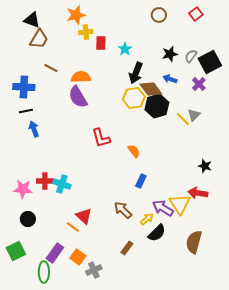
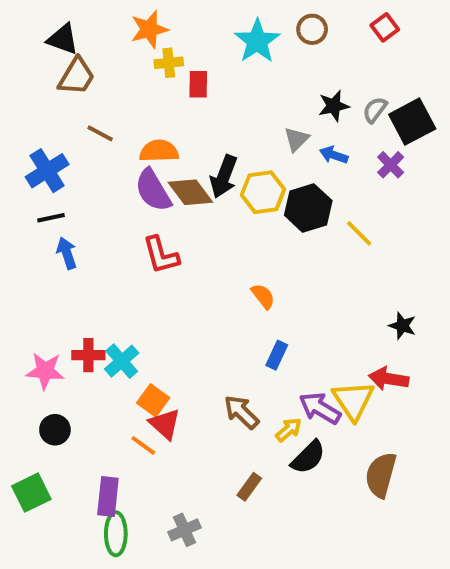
cyan star: (125, 49) -> (257, 41), moved, size x1.6
black arrow: (136, 73) -> (224, 177), moved
blue cross: (24, 87) -> (47, 171), turned -35
brown diamond: (151, 89) -> (190, 192), moved
gray triangle: (194, 115) -> (296, 139), moved
red L-shape: (101, 138) -> (161, 255), moved
cyan cross: (62, 184) -> (122, 361), turned 30
purple rectangle: (55, 253) -> (108, 496), turned -30
orange square: (78, 257) -> (153, 400), moved
green ellipse: (44, 272) -> (116, 534), moved

